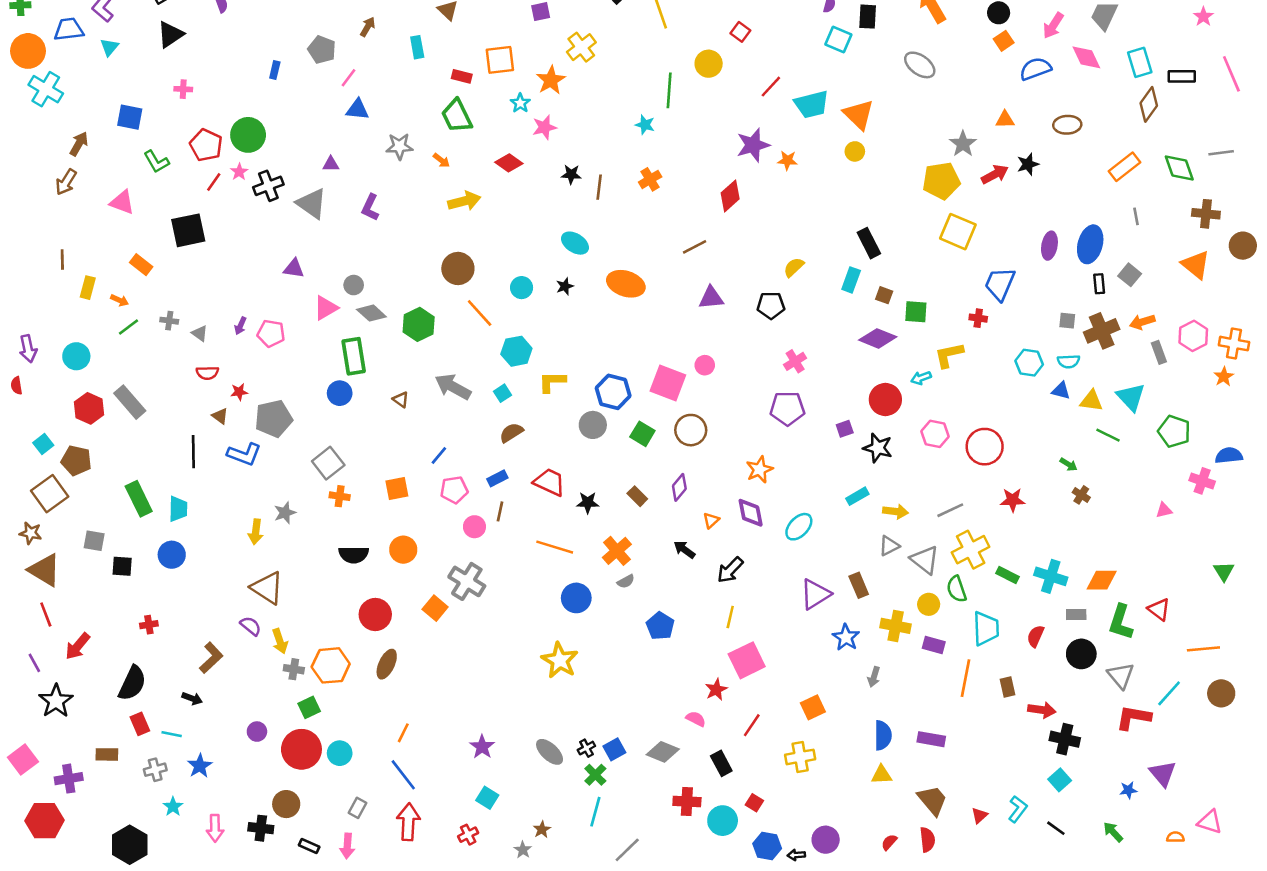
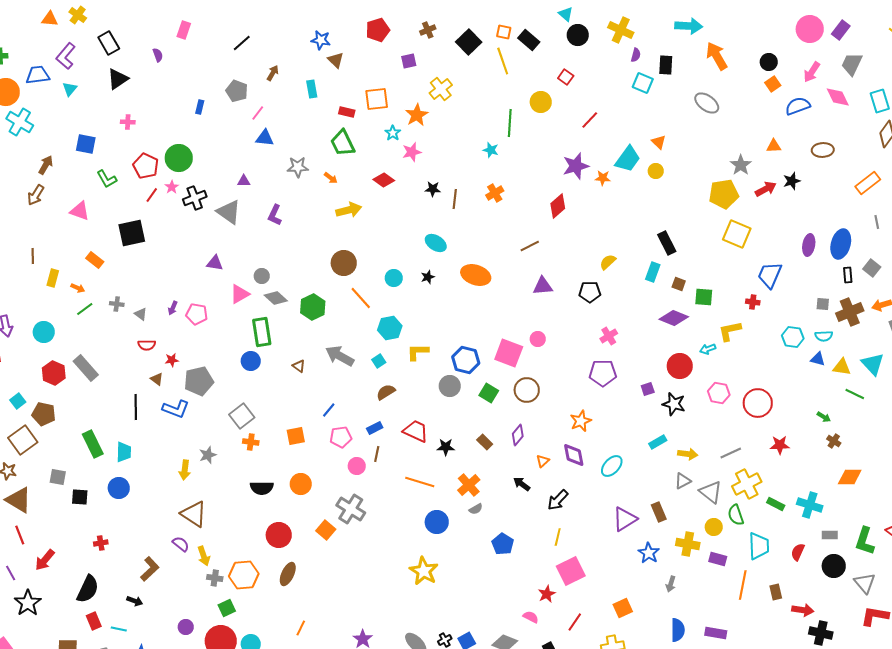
cyan trapezoid: (812, 104) -> (628, 159), moved, turned -40
orange triangle: (859, 115) -> (659, 142), size x0.6
orange diamond: (1102, 580) -> (850, 477), moved

